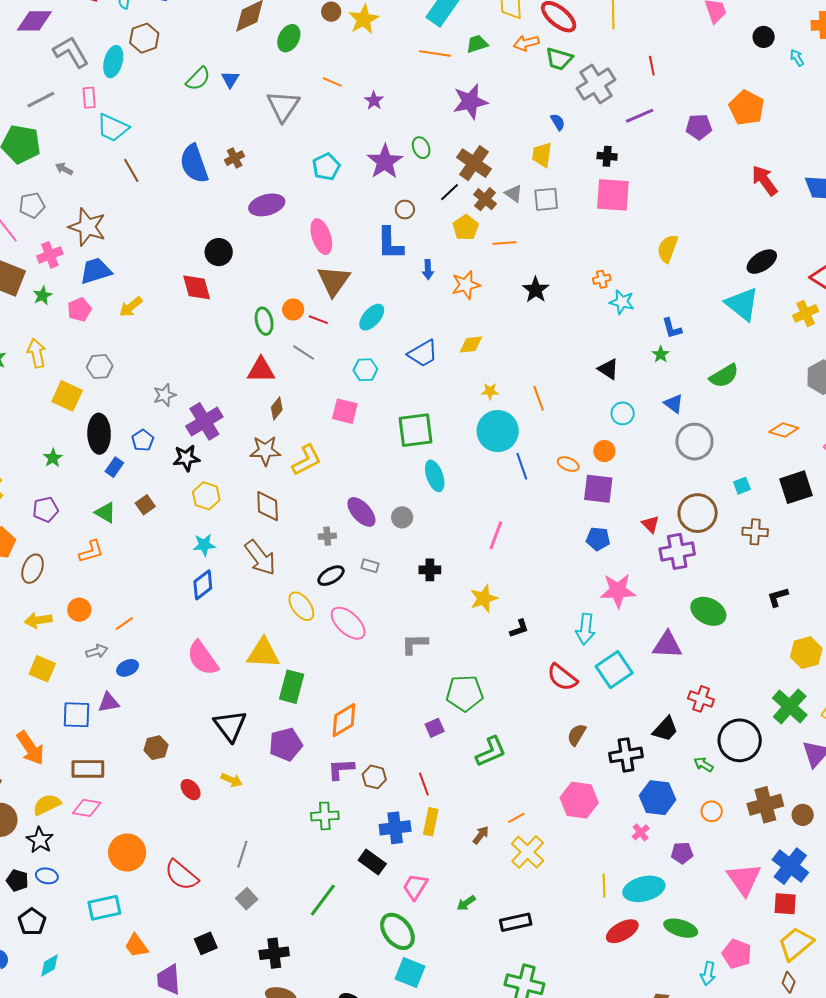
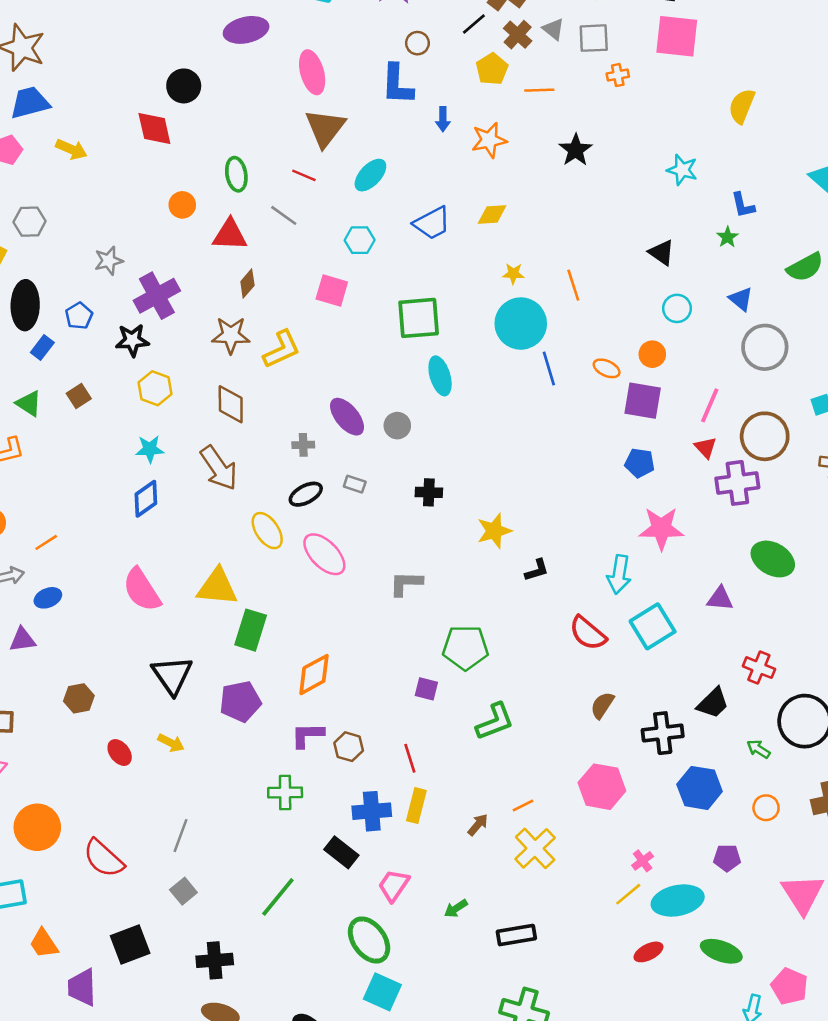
orange cross: (602, 279) -> (618, 75), moved
yellow arrow: (131, 307) -> (71, 149), turned -120
orange circle: (293, 309) -> (182, 205), moved
pink line: (496, 535) -> (710, 405), moved
purple triangle: (667, 645) -> (720, 599), size x0.7
purple square: (435, 728) -> (426, 689), turned 36
pink cross: (641, 832) -> (643, 861), moved
yellow line: (604, 886) -> (628, 894), turned 50
red ellipse: (622, 931) -> (648, 952), size x0.7
black square: (206, 943) -> (130, 945), size x1.4

